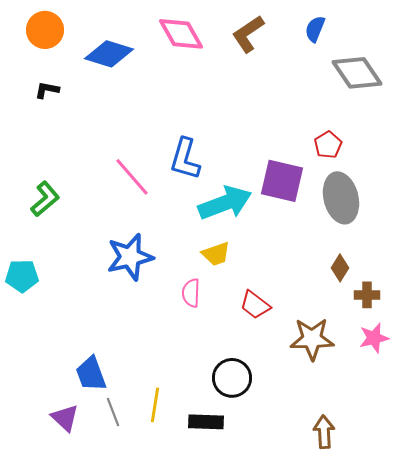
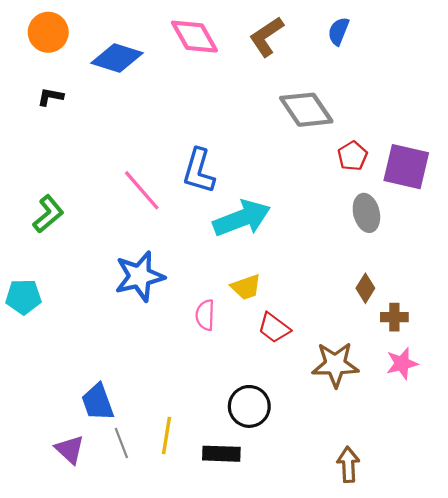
gray diamond: (357, 73) -> (306, 110), moved
purple square: (282, 181) -> (406, 167), moved
gray ellipse: (341, 198) -> (366, 213), size x0.7
yellow trapezoid: (216, 254) -> (246, 287), moved

